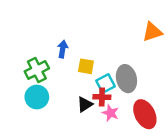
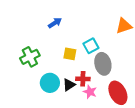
blue arrow: (63, 49) -> (55, 23), moved, turned 48
cyan square: (106, 83) -> (91, 46), moved
cyan circle: (37, 97) -> (50, 83), moved

